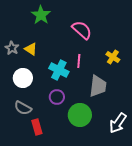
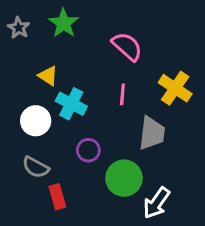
gray star: (12, 48) -> (19, 28), moved
yellow cross: (113, 57) -> (175, 88), size x1.5
cyan cross: (59, 70) -> (71, 104), moved
white arrow: (118, 123) -> (157, 203), moved

